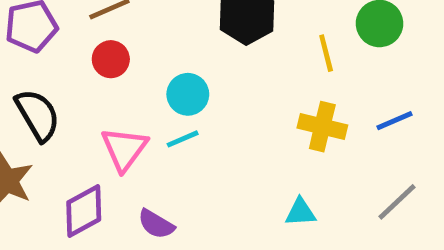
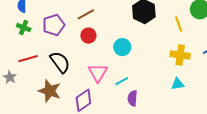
cyan line: (183, 139) -> (122, 81), moved
cyan triangle: (300, 212) -> (178, 84), moved
purple semicircle: (156, 224) -> (132, 98), moved, turned 70

